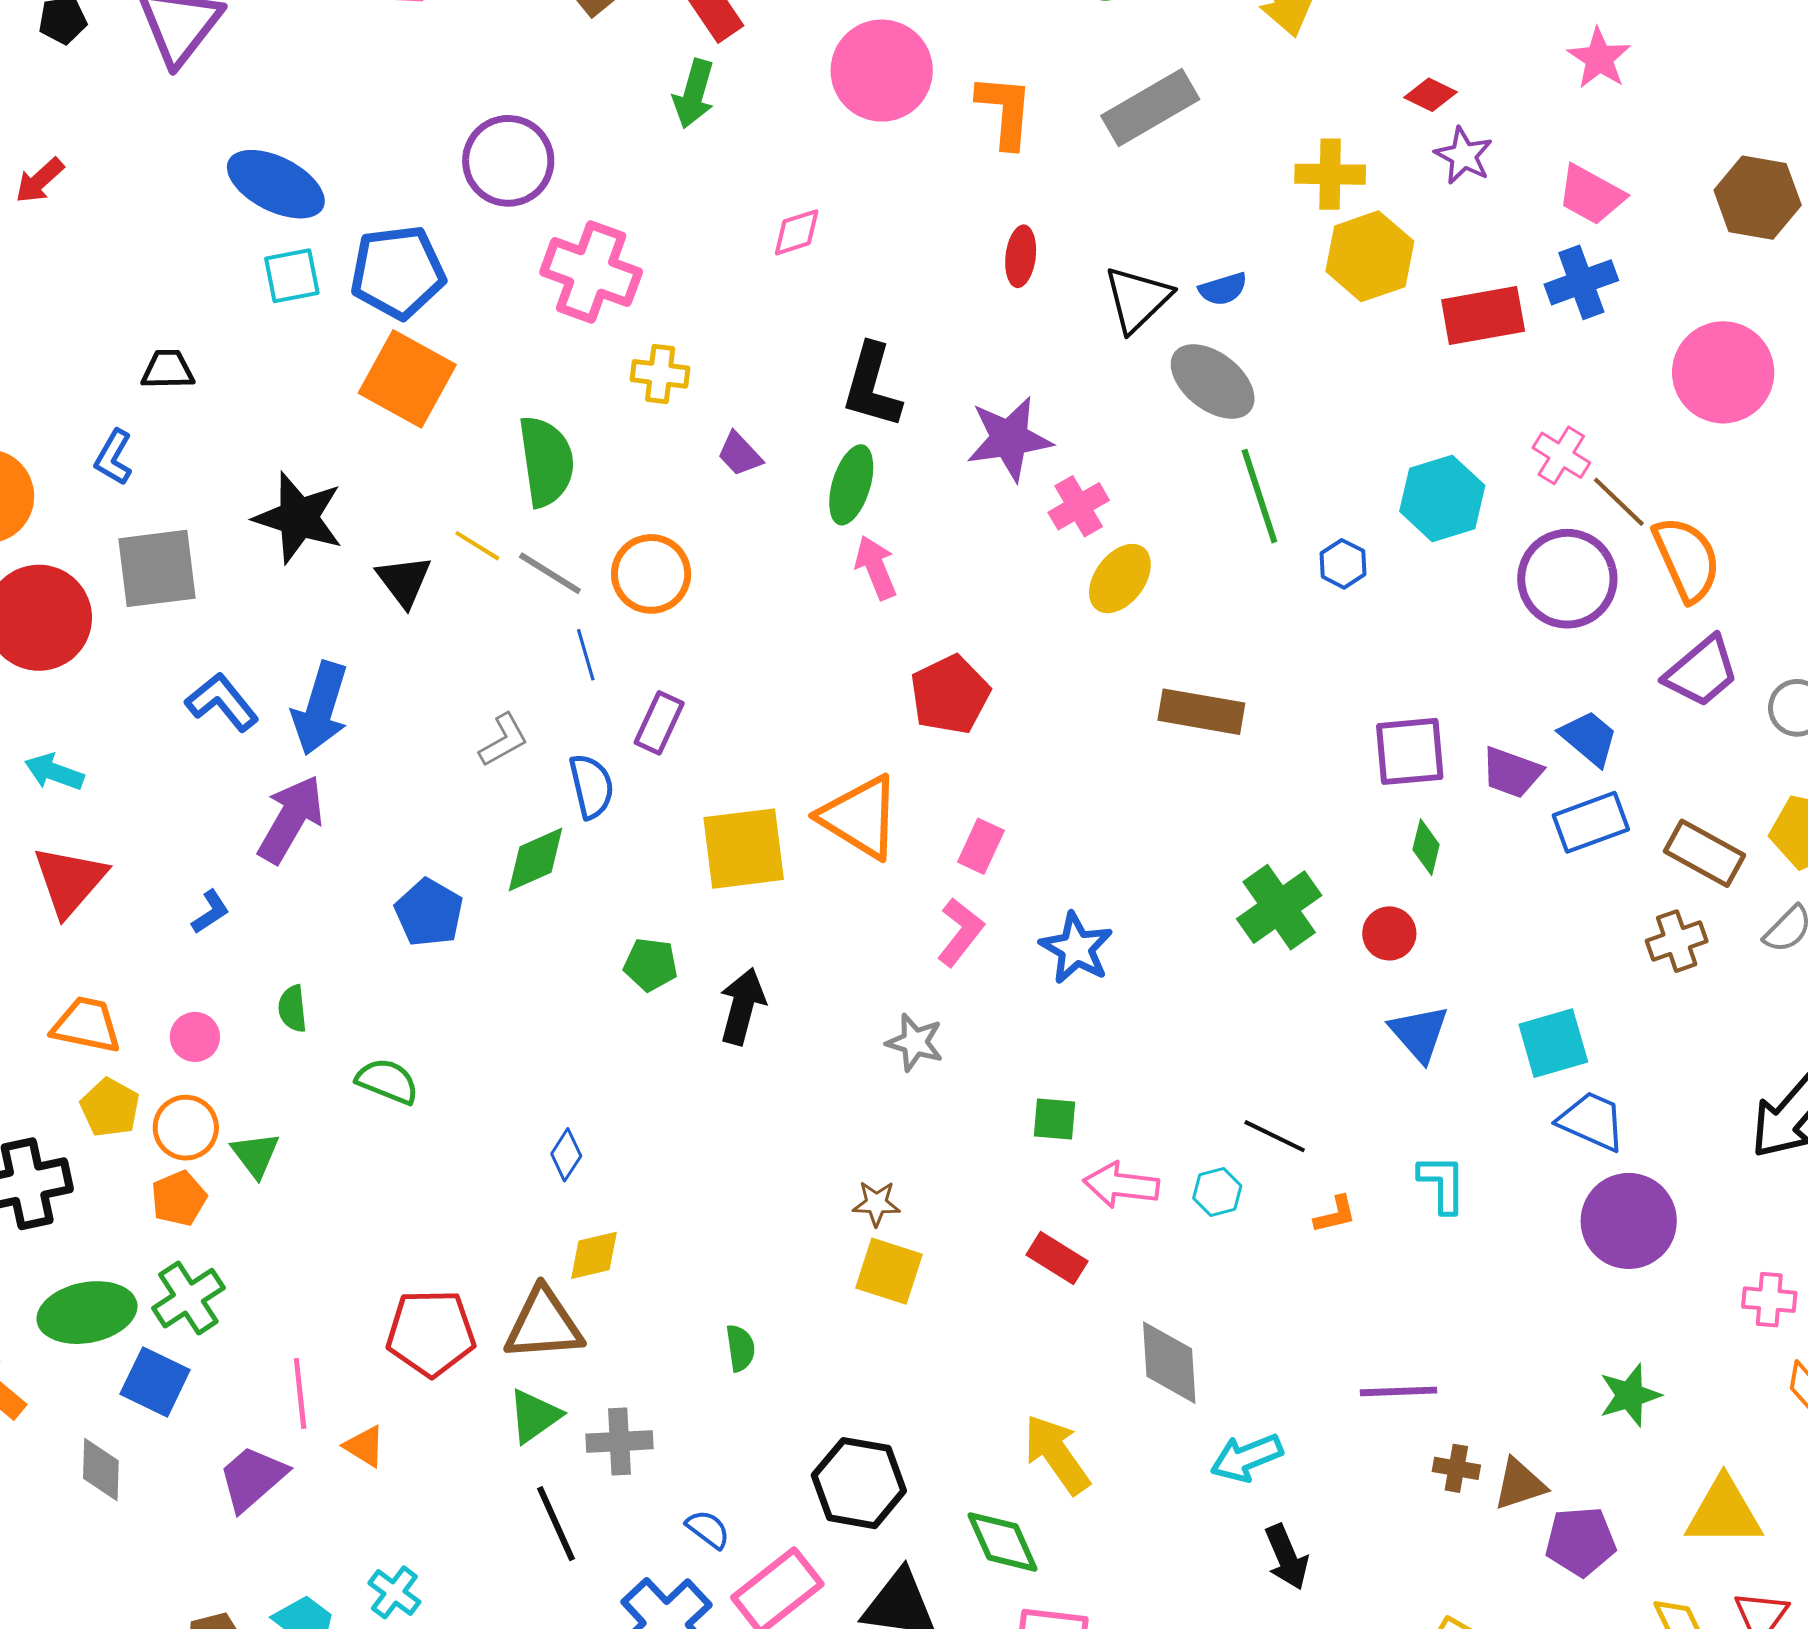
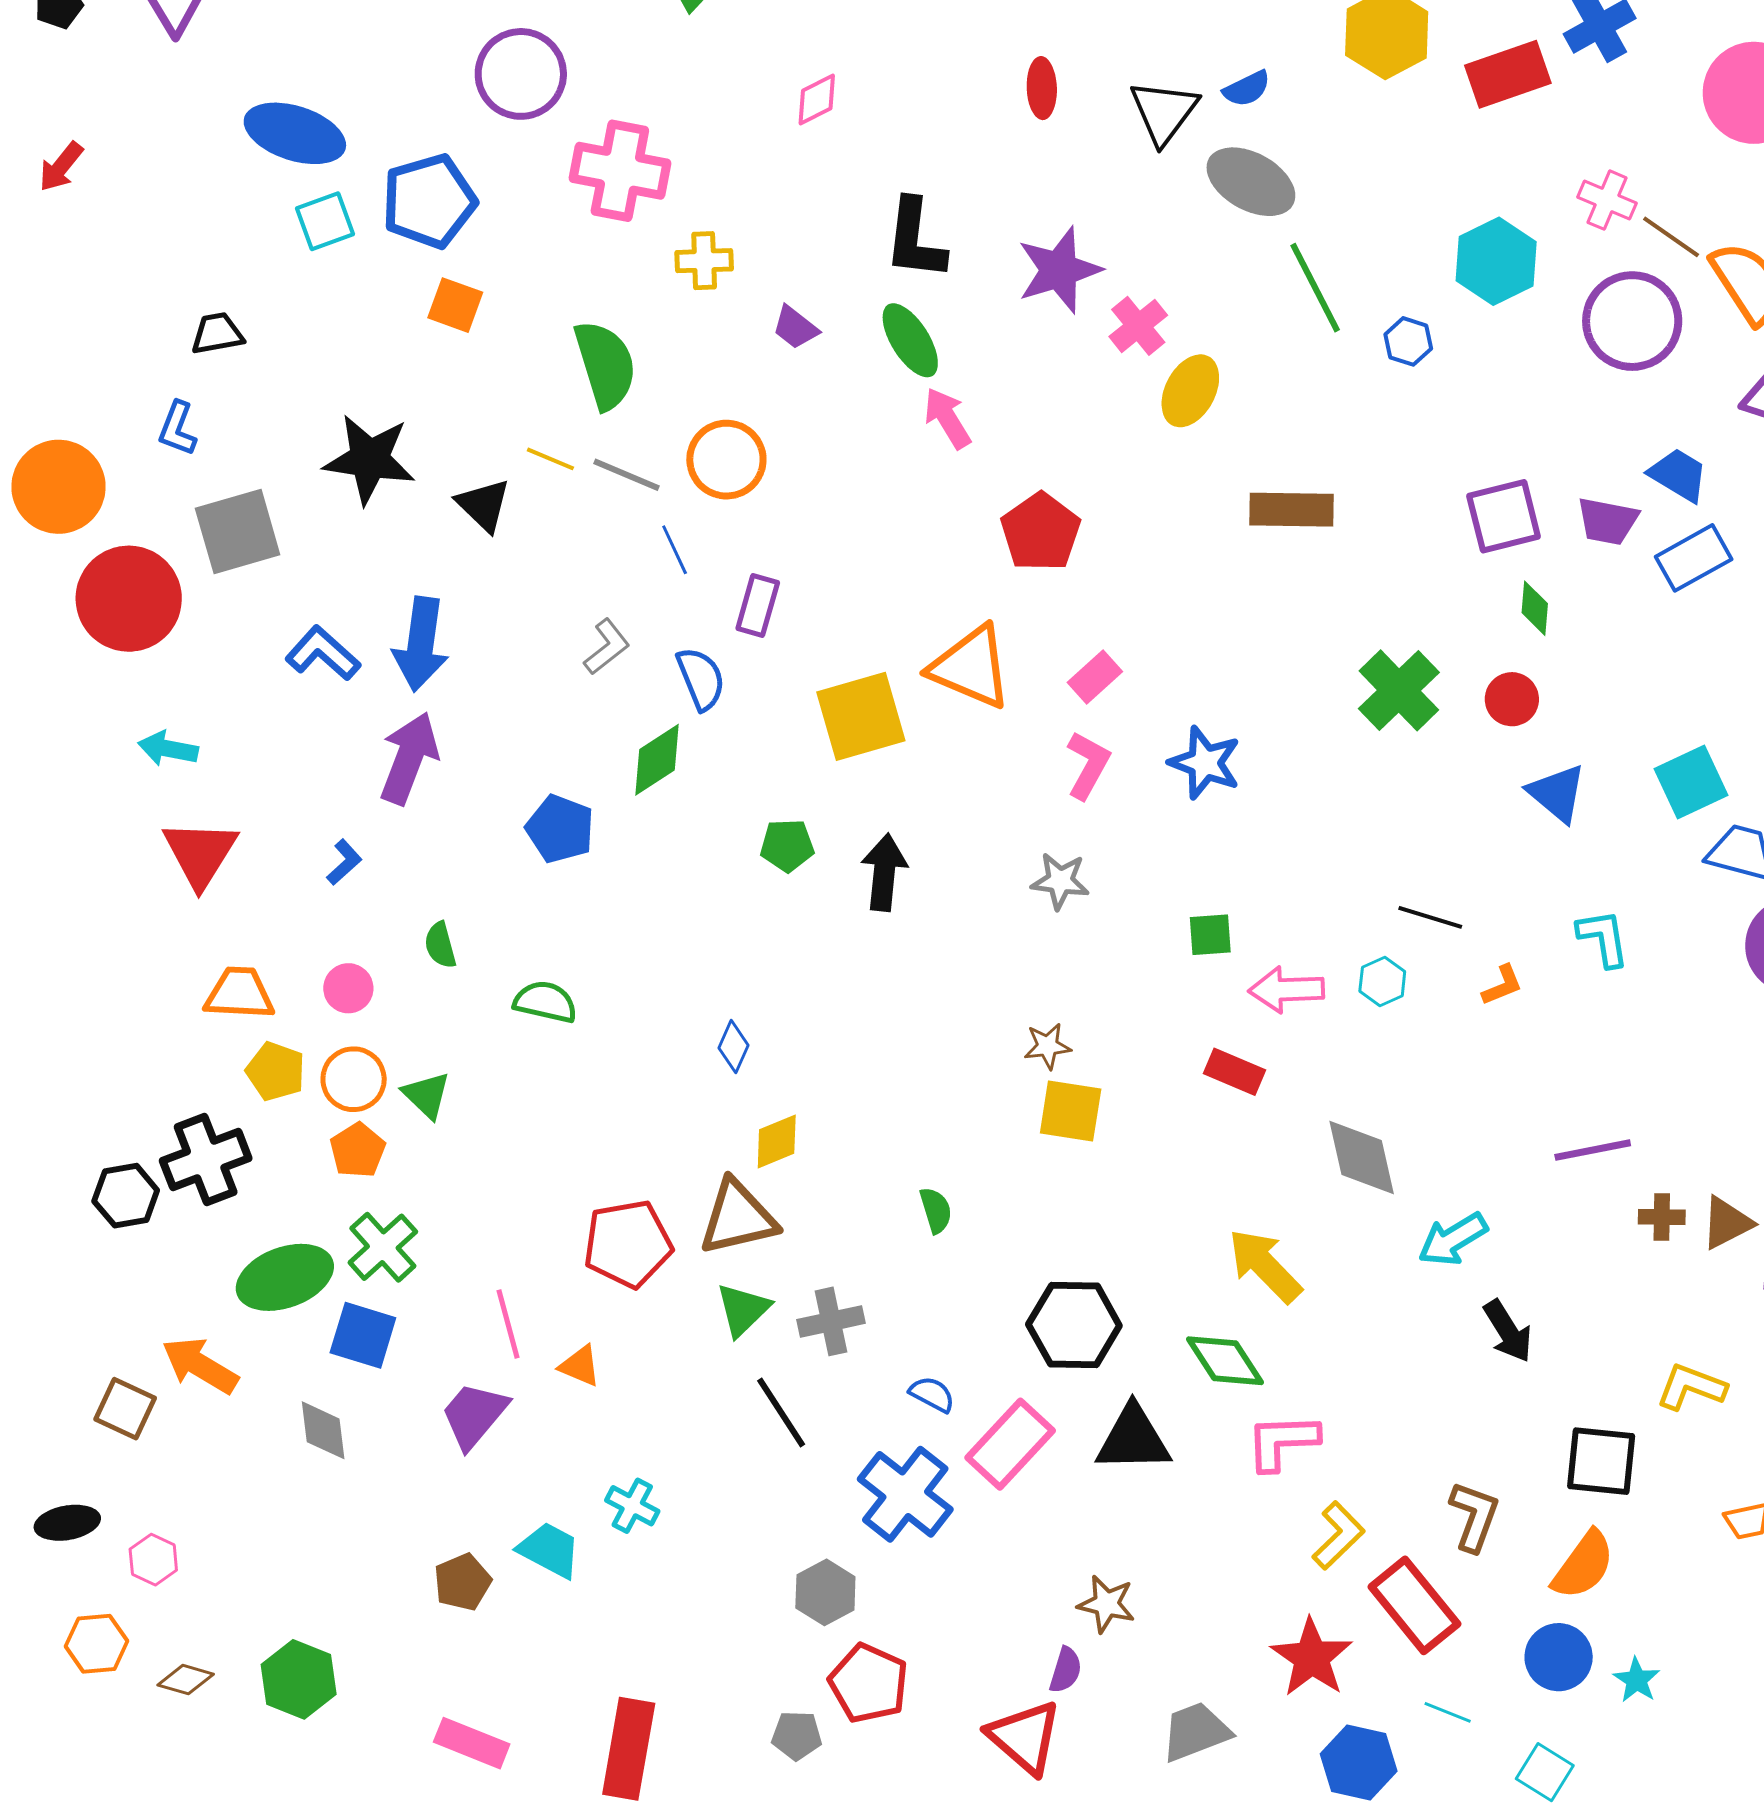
orange square: (407, 379) -> (455, 305), size x0.6
green ellipse: (851, 485) -> (910, 340), turned -40
pink rectangle: (981, 846) -> (1095, 677), turned 32

